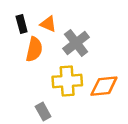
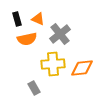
orange semicircle: (34, 49) -> (27, 39), turned 66

